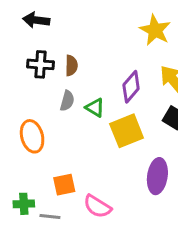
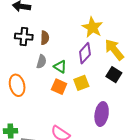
yellow star: (155, 30) -> (92, 27), moved
yellow square: (127, 131) -> (81, 83), size x0.7
orange square: (64, 185) -> (59, 87), moved, turned 35

